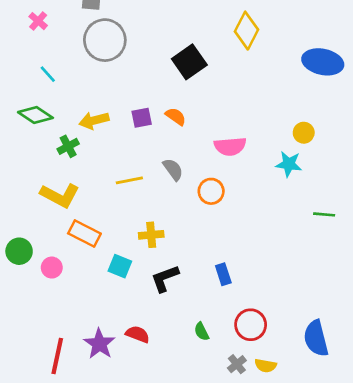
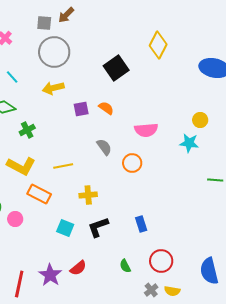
yellow arrow: (94, 120) -> (53, 88), moved
yellow line: (129, 180) -> (63, 166), moved
cyan square: (120, 266) -> (65, 228), moved
red semicircle: (138, 334) -> (78, 268), turned 120

